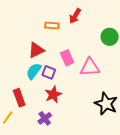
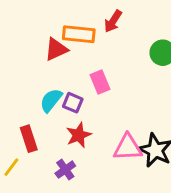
orange rectangle: (52, 25) -> (79, 34), size x1.5
red triangle: (36, 50) -> (56, 49), moved
pink triangle: (90, 67) -> (128, 148), moved

